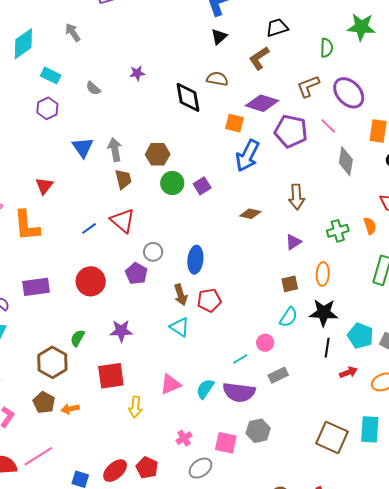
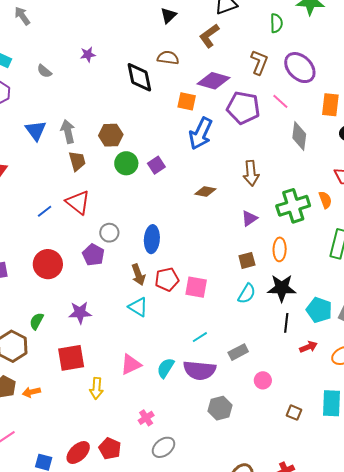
brown L-shape: (308, 86) -> (259, 62), turned 135
green cross: (338, 231) -> (293, 206), size x1.5
pink circle: (265, 343) -> (263, 380), moved
brown square: (332, 437) -> (294, 413), size x0.5
pink square: (226, 443) -> (196, 287), moved

